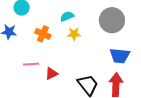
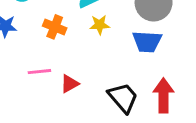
blue trapezoid: (120, 56) -> (147, 42), moved

